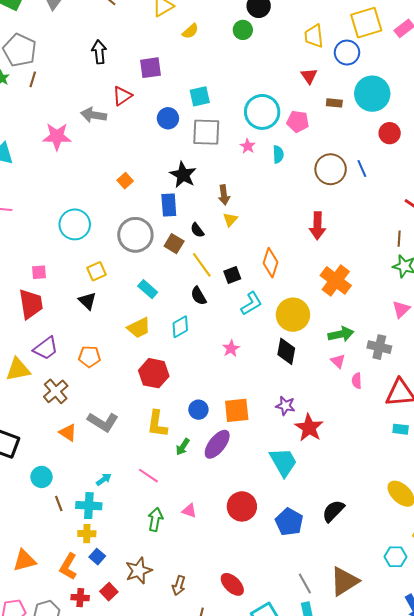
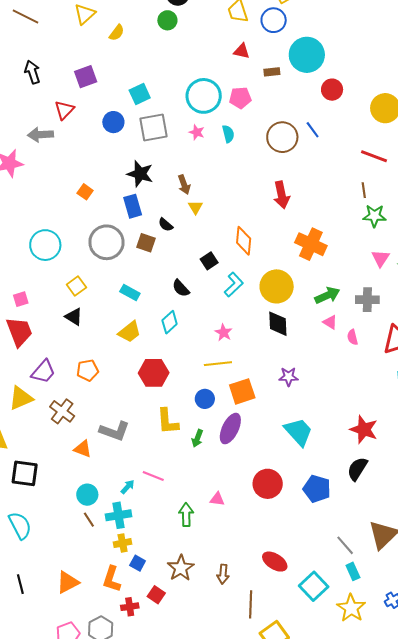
red triangle: (309, 76) -> (242, 51), turned -30
yellow line: (202, 265) -> (218, 364), moved, turned -48
red star: (309, 428) -> (364, 429), moved
pink line: (148, 476) -> (153, 476), moved
cyan circle: (41, 477) -> (87, 495), moved

